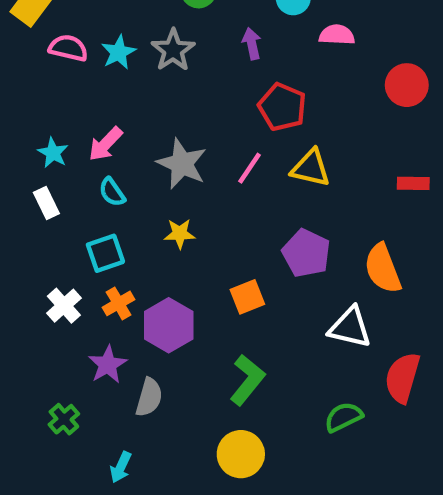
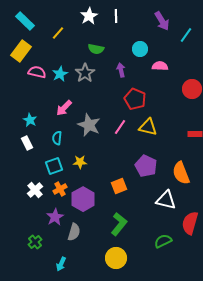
pink arrow: (105, 144) -> (64, 108), moved
cyan semicircle: (112, 192) -> (57, 138), turned 40
yellow star: (180, 234) -> (80, 162), moved

